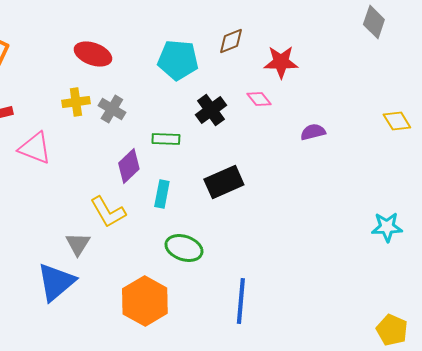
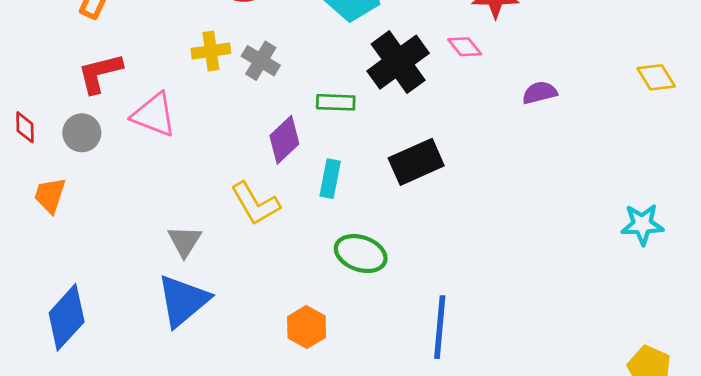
black cross: (211, 110) -> (398, 62), size x1.4
gray triangle: (78, 244) -> (184, 241), moved
orange hexagon: (145, 301) -> (307, 327), size x0.6

